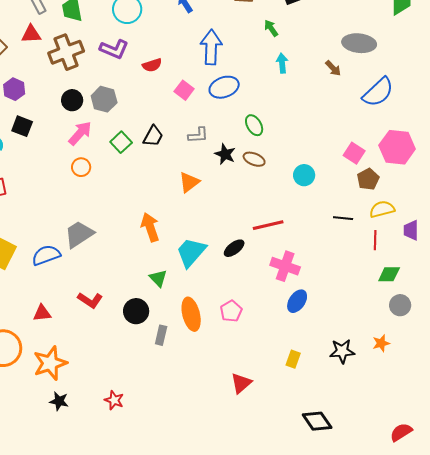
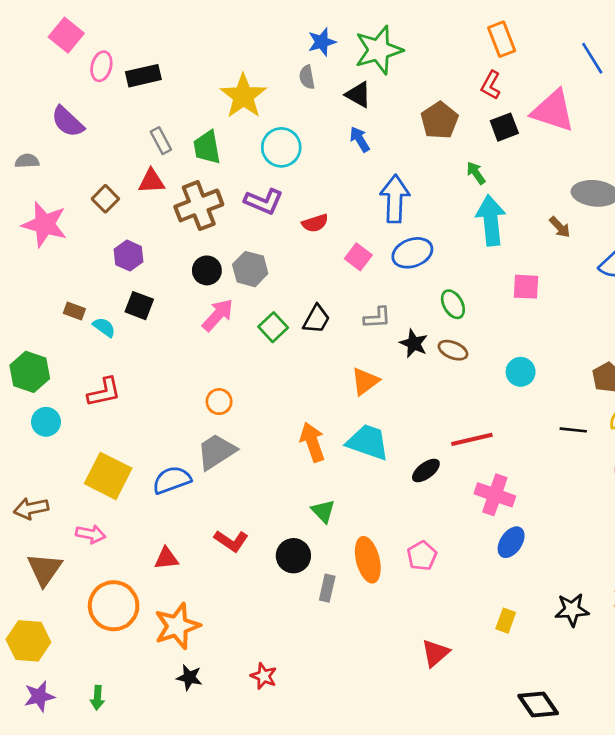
cyan arrow: (282, 63) -> (491, 220), size x1.8
pink square: (354, 153) -> (526, 287), moved, turned -30
orange circle: (81, 167) -> (219, 402), moved
cyan trapezoid: (191, 252) -> (368, 442), moved, turned 68

